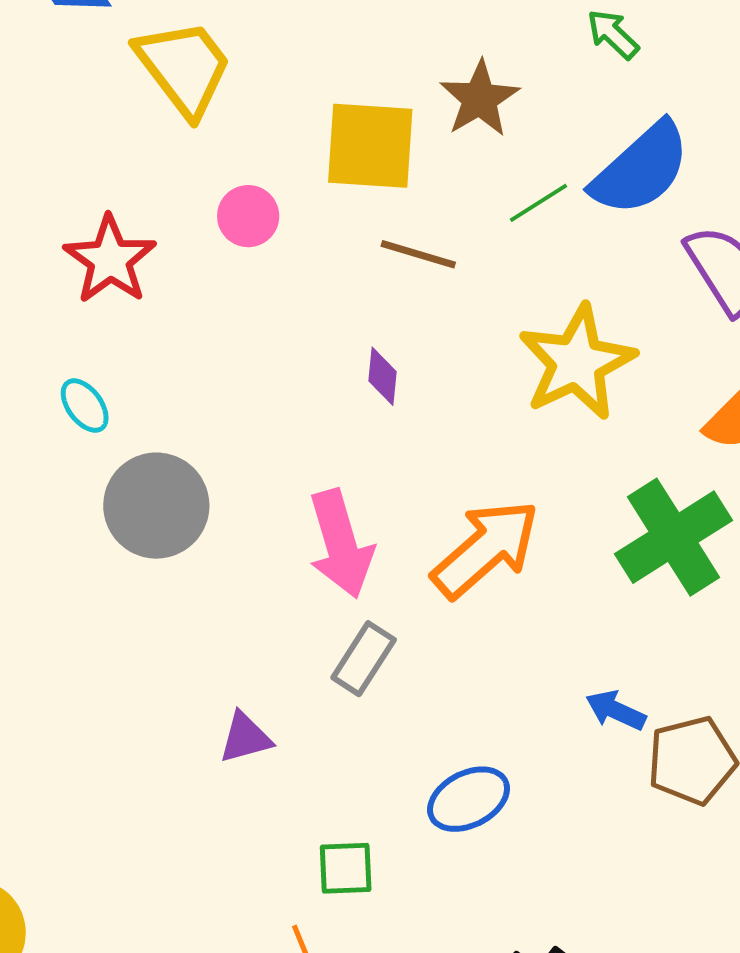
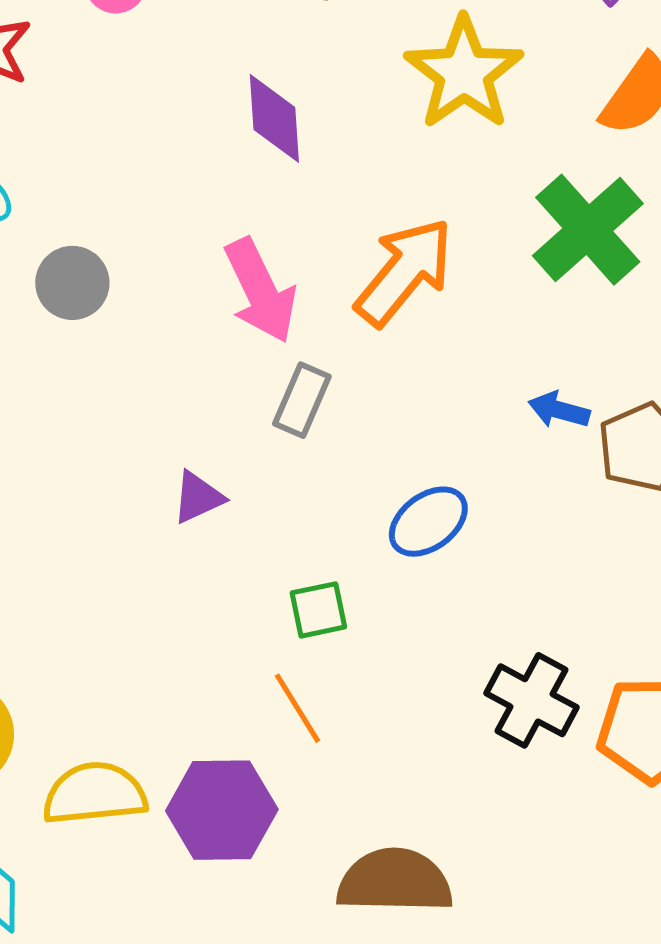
purple diamond: (382, 376) -> (274, 118), size x1.6
gray circle: (156, 506) -> (72, 283), size x0.7

